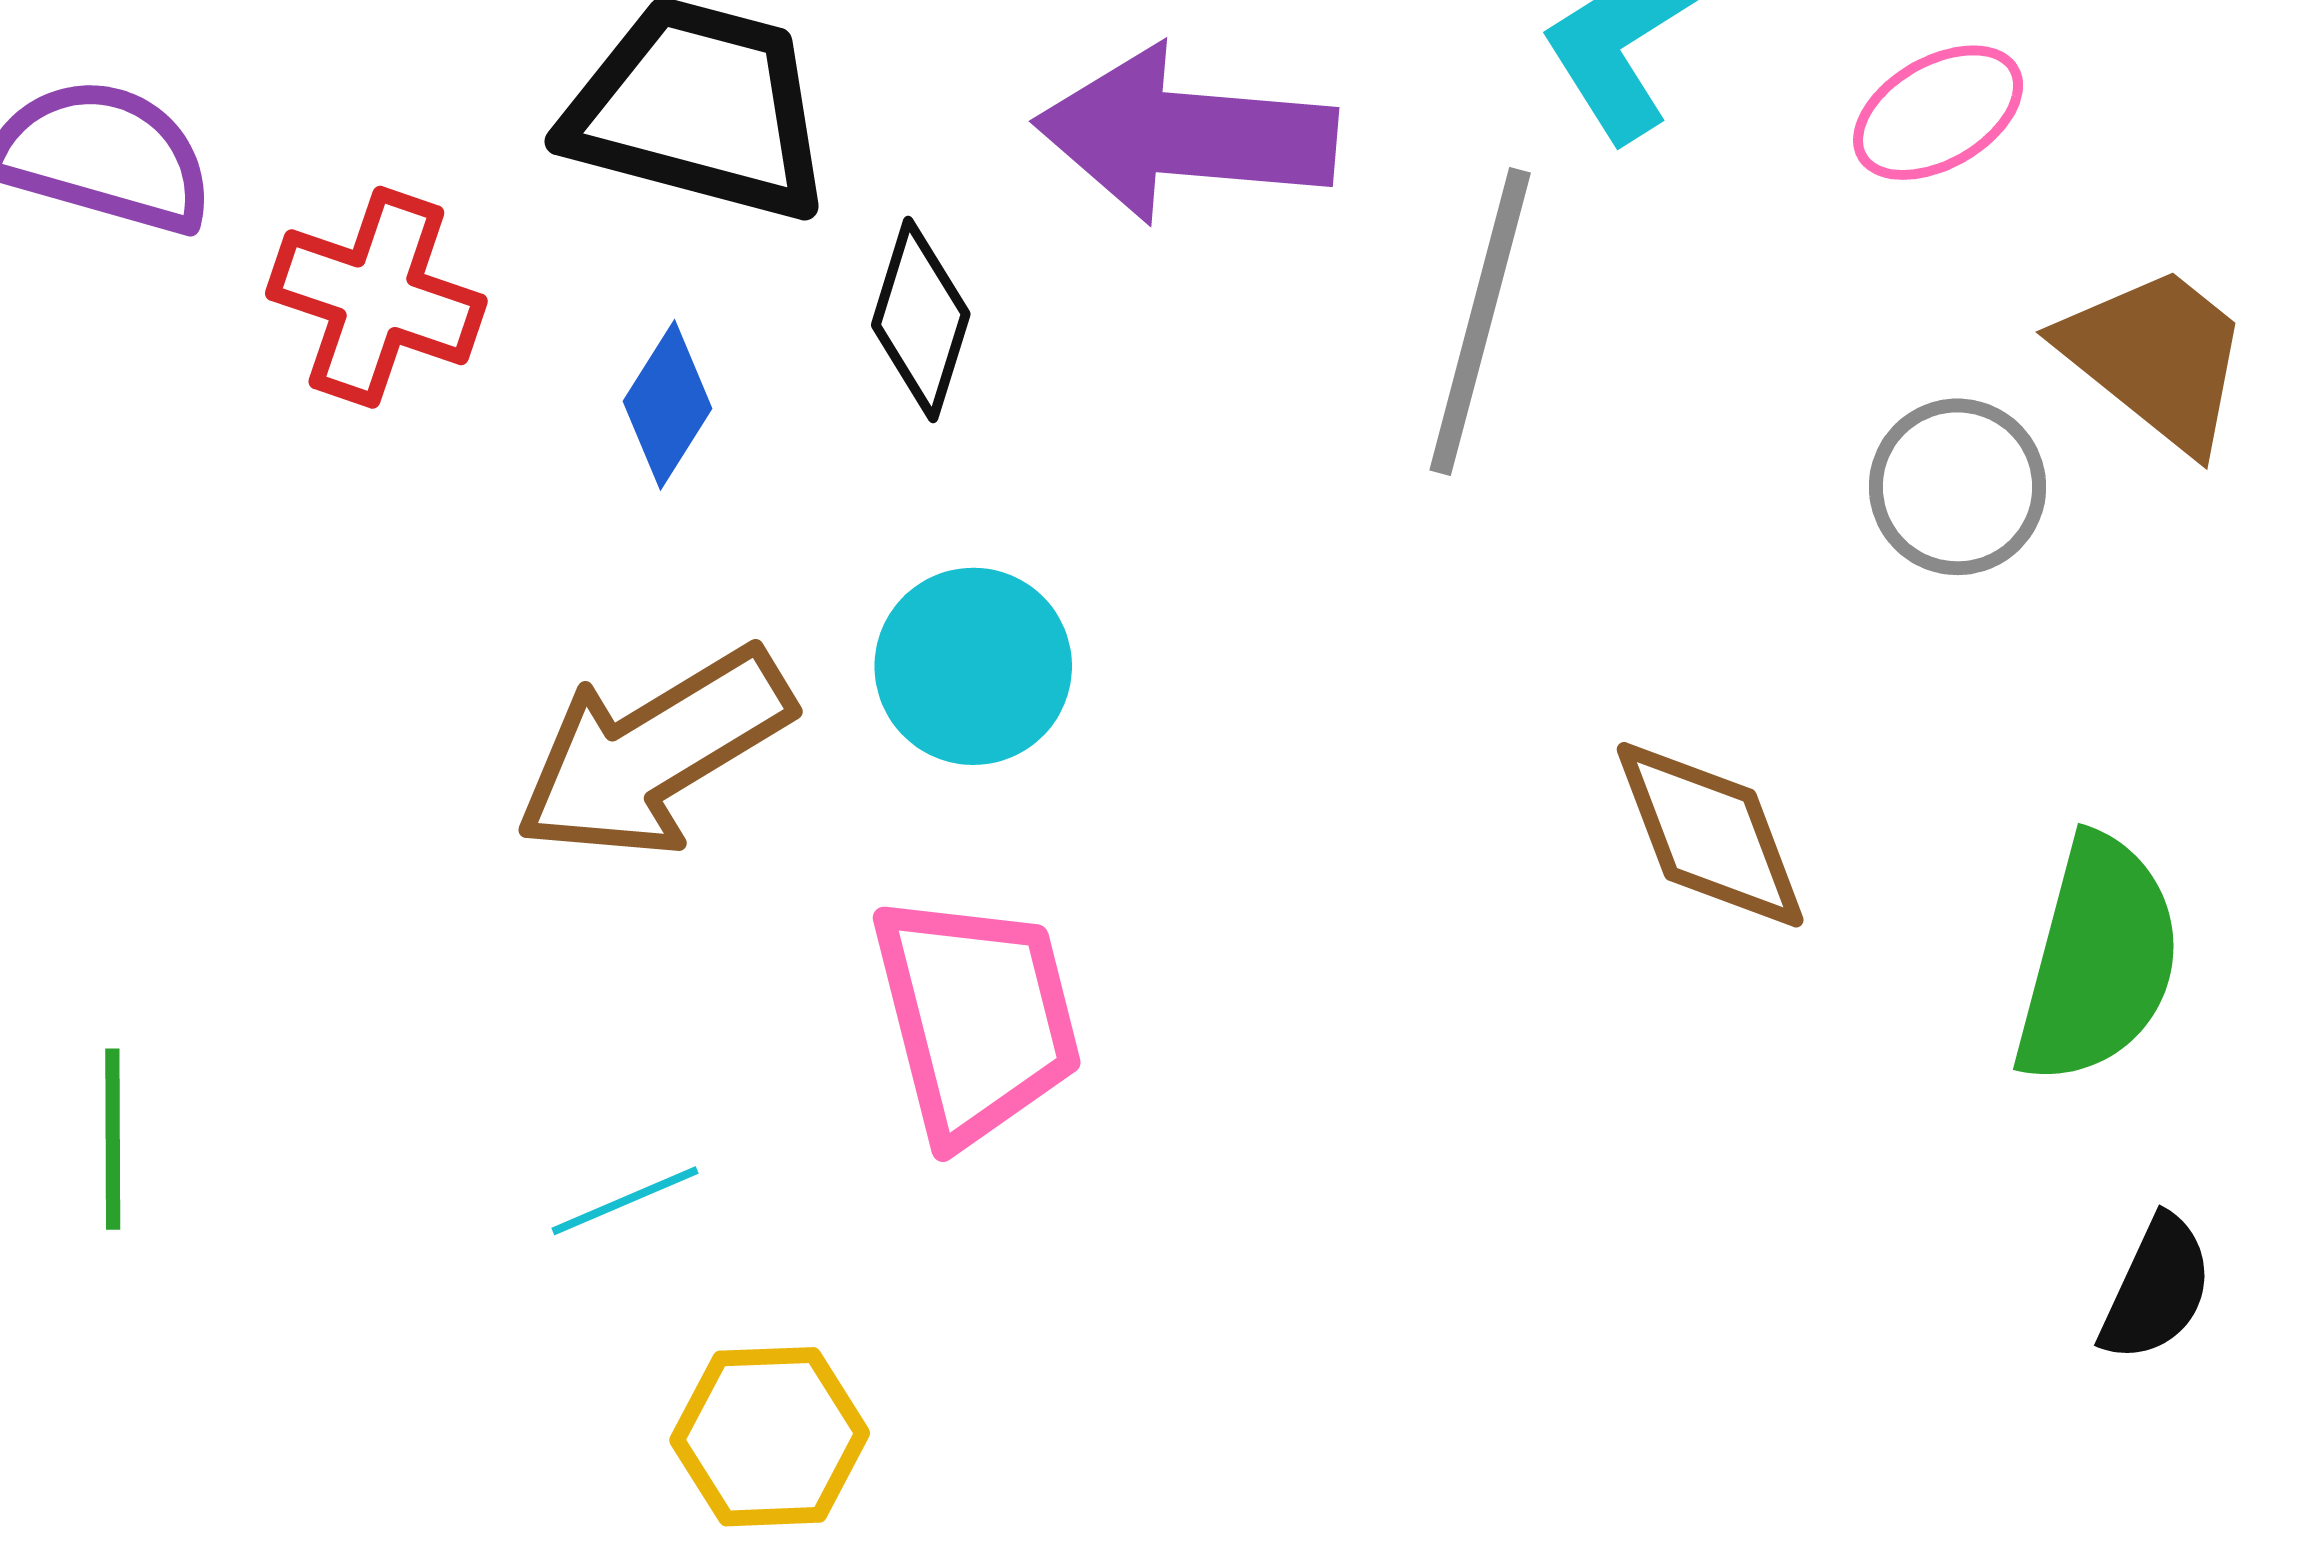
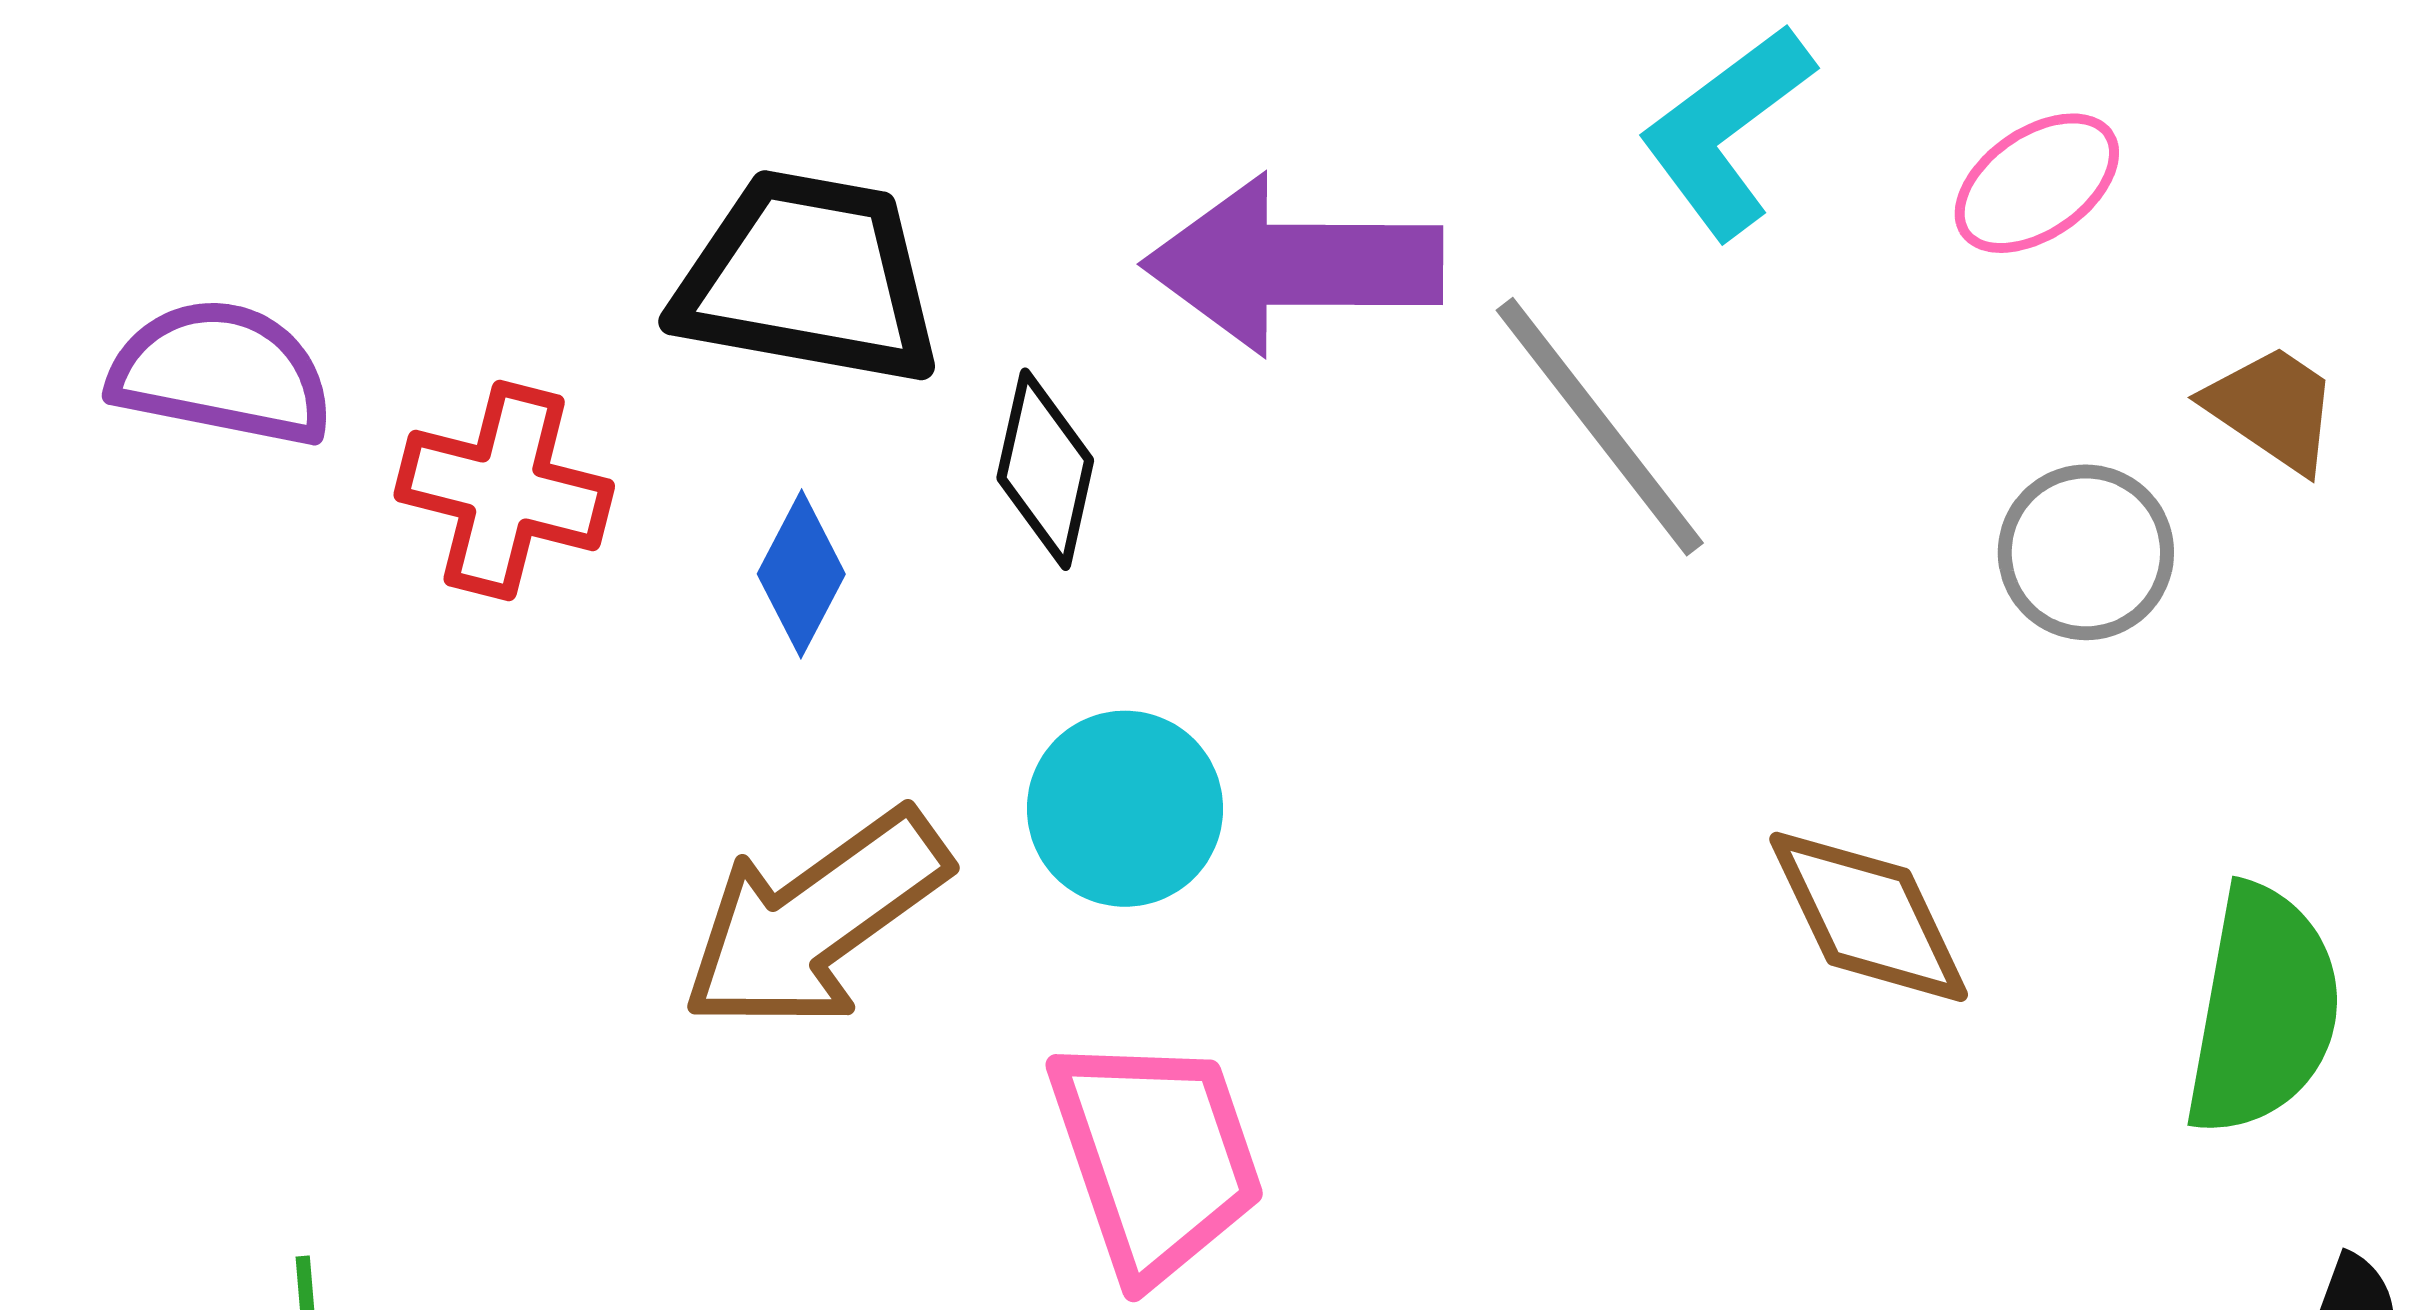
gray line: (1480, 322) -> (1600, 427), turned -48
brown trapezoid: (2156, 357) -> (2273, 408), size x0.7

